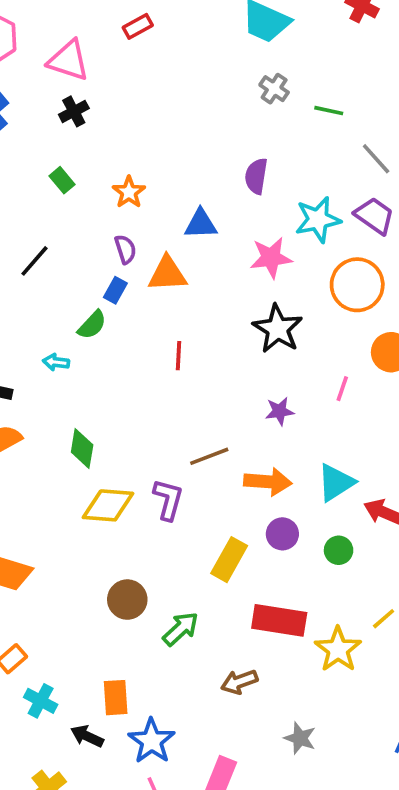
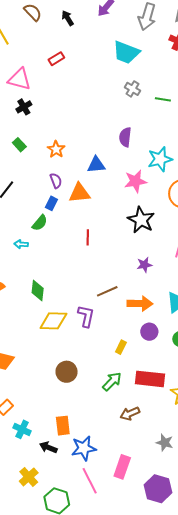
yellow rectangle: (229, 560) -> (121, 347), size x0.6
green arrow: (181, 629) -> (112, 381), moved
blue star: (152, 741) -> (84, 448), turned 30

